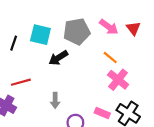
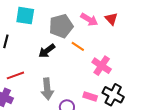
cyan square: (40, 35) -> (25, 16), moved
orange line: (110, 57) -> (78, 46), moved
gray arrow: (55, 100) -> (47, 89), size x1.5

